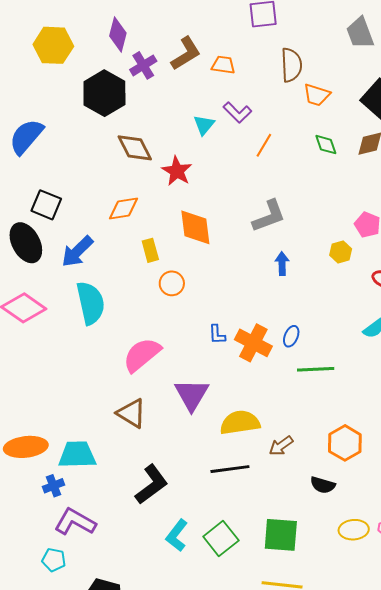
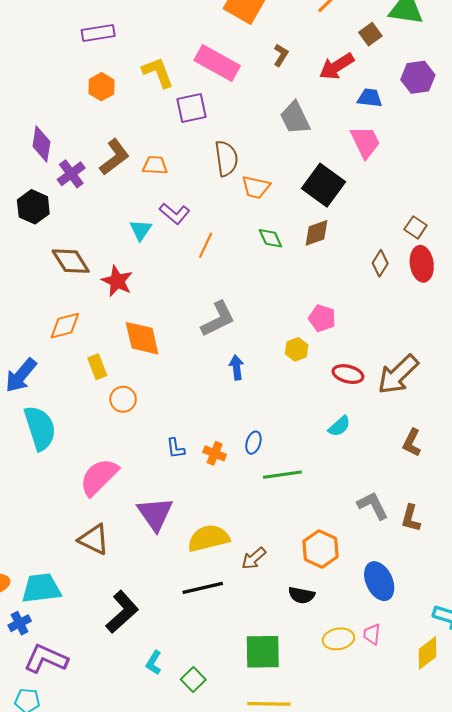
black hexagon: (104, 93) -> (33, 207), size x0.7
orange cross: (253, 343) -> (215, 453), size x0.6
cyan L-shape: (177, 535) -> (154, 663), size x0.7
green square: (221, 538) -> (193, 680), moved, size x0.7

